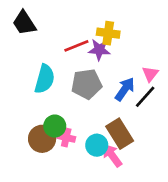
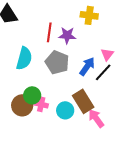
yellow cross: (108, 33) -> (89, 15), moved
red line: (76, 46) -> (49, 32), turned -60
gray pentagon: (87, 84) -> (57, 62), turned 30
pink arrow: (112, 155) -> (96, 118), moved

